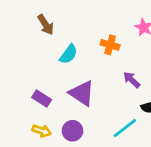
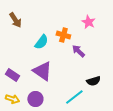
cyan semicircle: (68, 54) -> (41, 42), moved
purple arrow: (132, 80) -> (78, 51), moved

